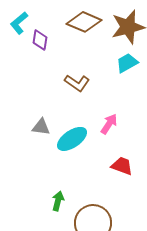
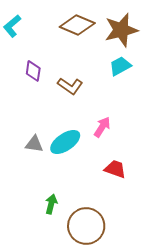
purple diamond: (40, 40) -> (33, 71), moved
gray triangle: (41, 127) -> (34, 144), moved

